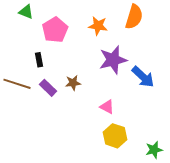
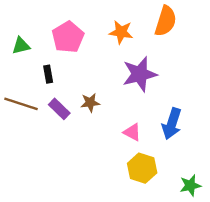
green triangle: (26, 12) -> (21, 46), moved, turned -35
blue arrow: (143, 77) -> (172, 124), moved, turned 65

